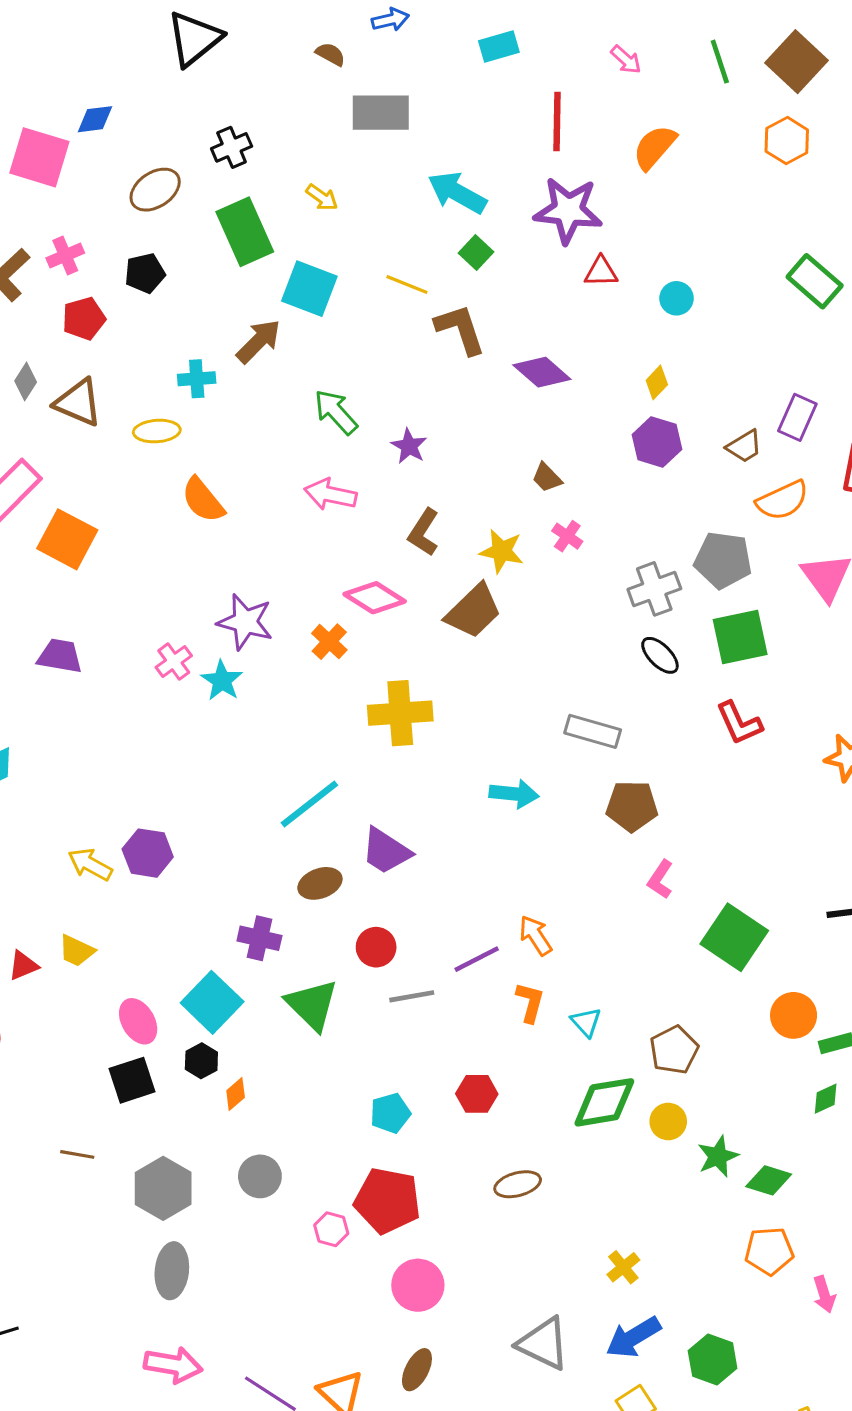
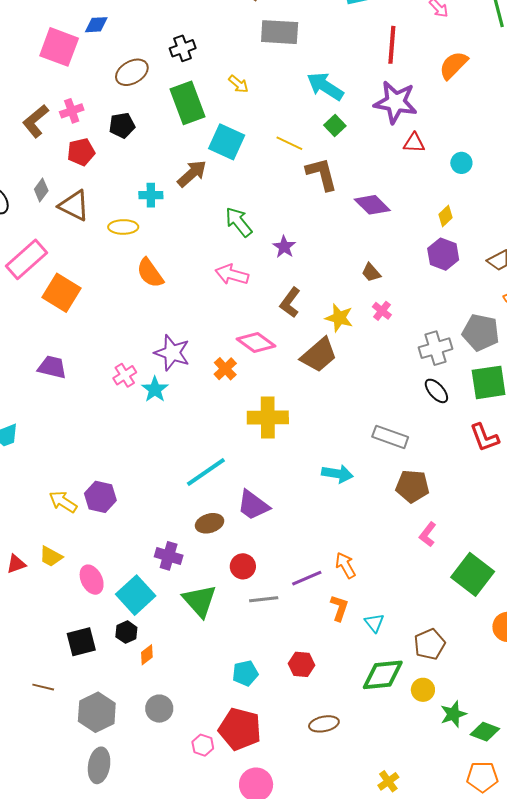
pink ellipse: (138, 1021) -> (92, 580), moved

